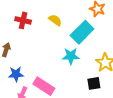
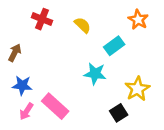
cyan rectangle: (82, 32) -> (114, 46), size x0.7
black square: (94, 83) -> (119, 113), turned -32

